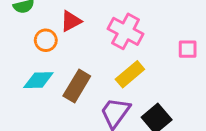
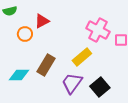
pink cross: (126, 31) -> (98, 30), moved
cyan diamond: (38, 80) -> (19, 75), moved

